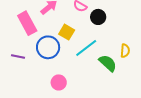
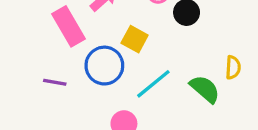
cyan line: (86, 48) -> (153, 84), moved

